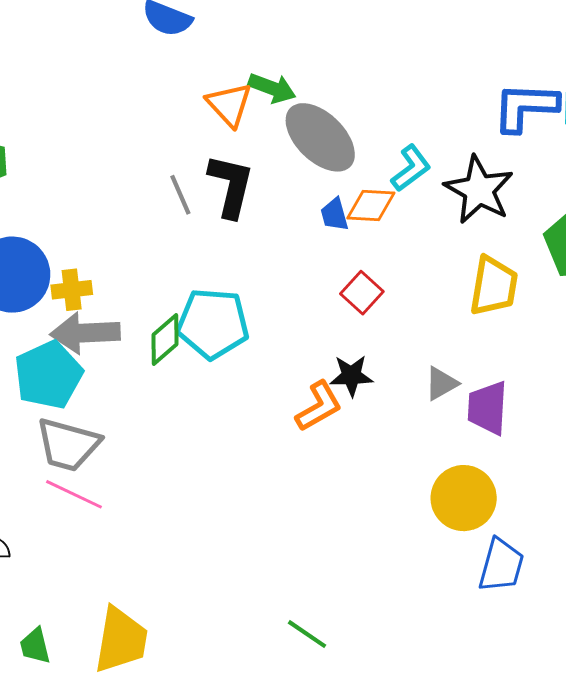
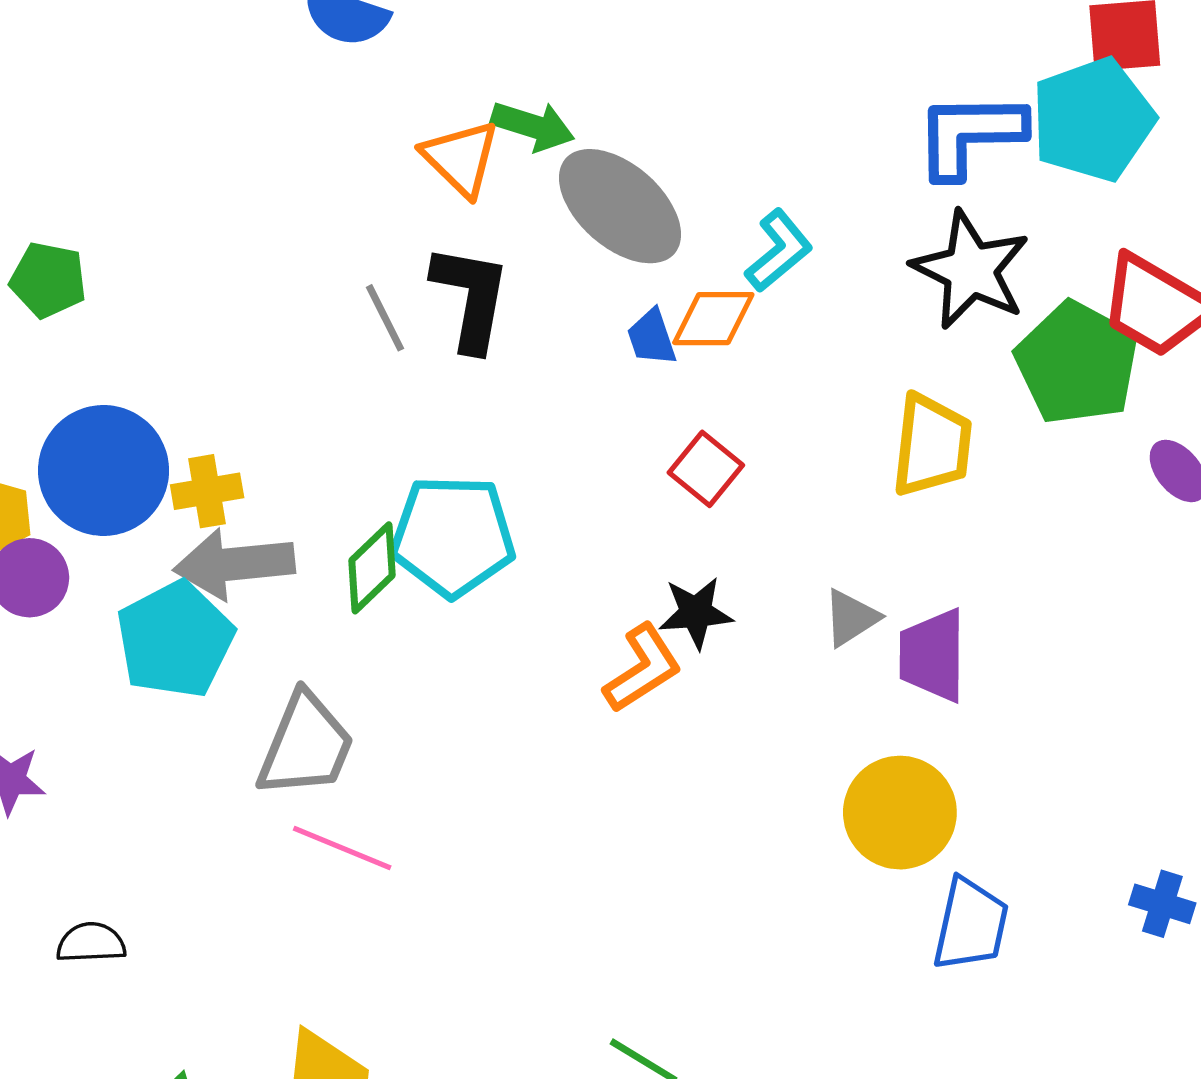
black star: (479, 190) -> (971, 270), moved
gray trapezoid: (68, 445) -> (306, 745), moved, turned -80
pink line: (74, 494) -> (342, 848), moved

